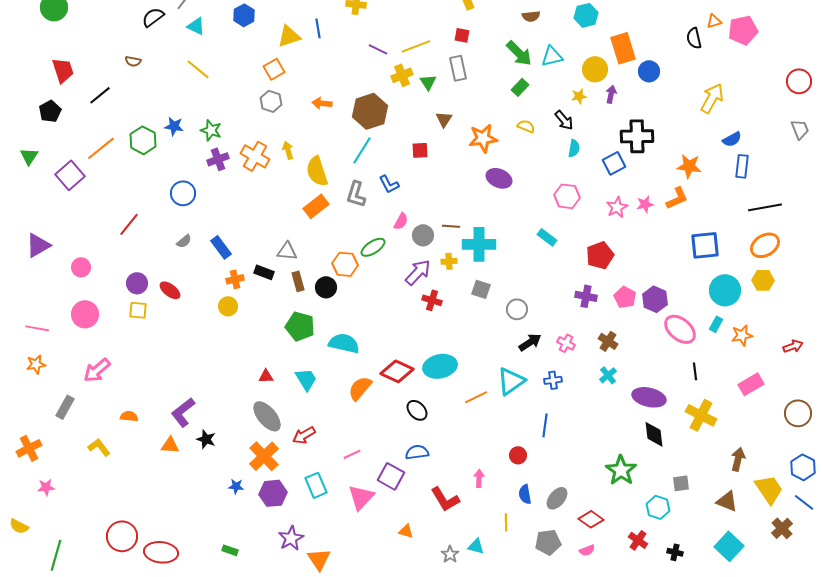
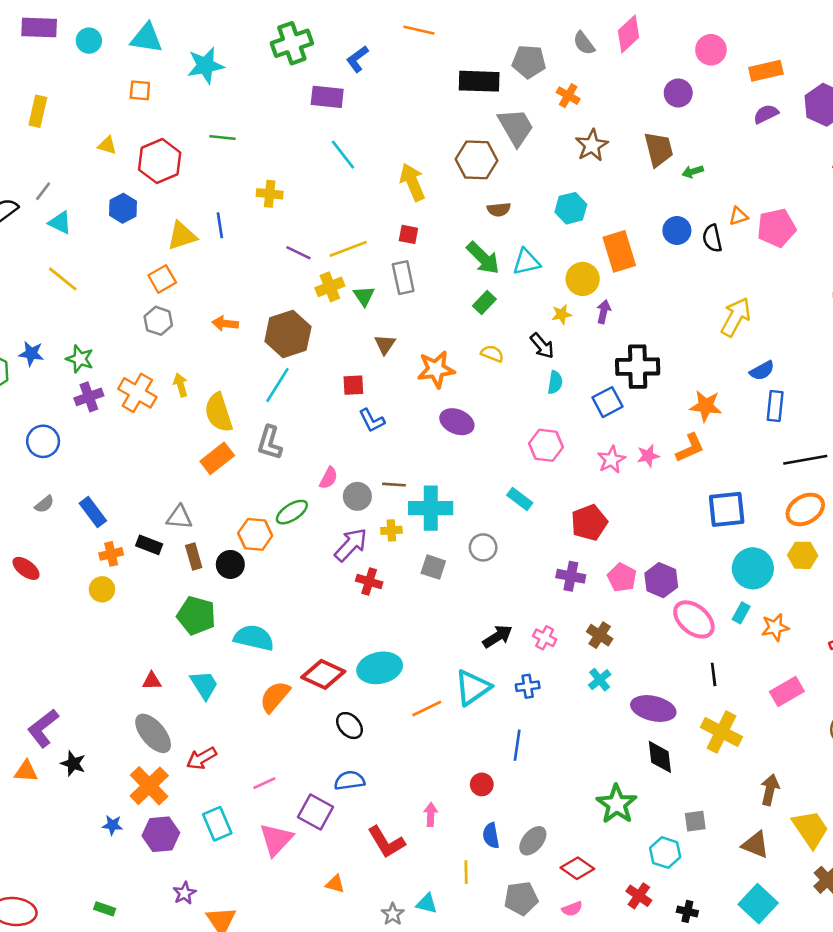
blue circle: (649, 71) -> (677, 230), moved
blue L-shape: (389, 184) -> (372, 420), moved
gray circle: (517, 309) -> (483, 547), moved
purple star: (291, 538) -> (184, 893), size x0.7

